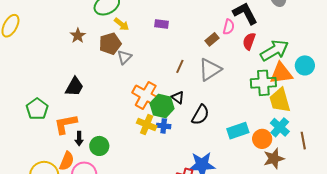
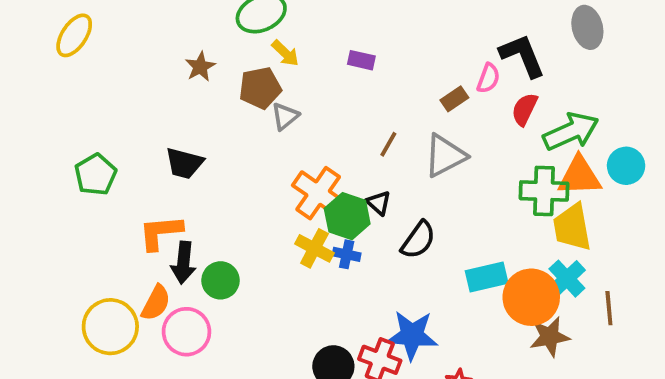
black trapezoid: (74, 87) -> (184, 163), turned 70
green pentagon: (37, 109) -> (96, 175), moved
black arrow: (79, 139) -> (183, 263), size x1.5
orange circle: (262, 139) -> (531, 297), size x1.5

